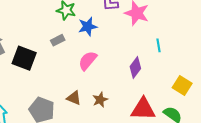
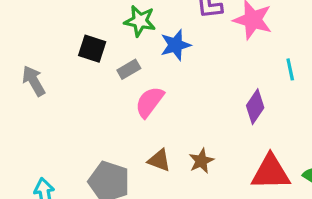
black square: (24, 58) -> (92, 49), moved, size x0.7
pink semicircle: (88, 61) -> (150, 102), moved

